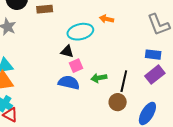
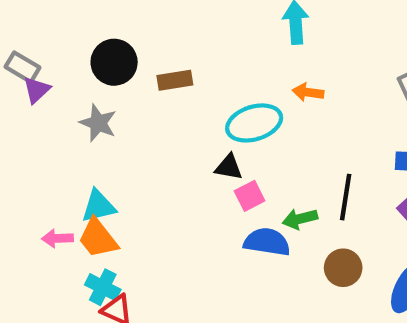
black line: (124, 81) -> (346, 197), moved
blue semicircle: (69, 83) -> (267, 242), moved

